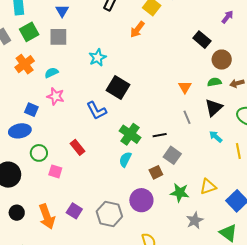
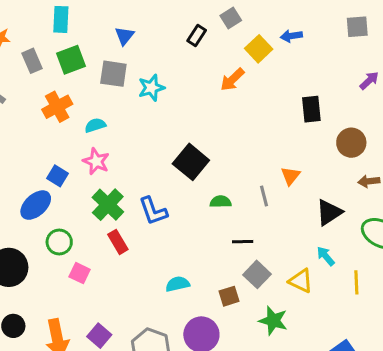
black rectangle: (202, 40) -> (311, 109), moved, turned 36
cyan star: (98, 58) -> (151, 88), moved
green semicircle: (214, 82) -> (221, 202), moved
blue L-shape: (97, 111) -> (153, 211), moved
gray line: (187, 117) -> (264, 196), moved
blue ellipse: (20, 131) -> (36, 205), turned -40
green cross: (130, 134) -> (108, 205), moved
cyan semicircle: (125, 159) -> (178, 284), moved, turned 42
yellow triangle: (208, 187) -> (301, 281), moved, turned 36
green star: (180, 193) -> (273, 321), moved

